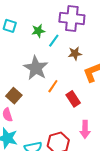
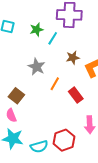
brown star: (75, 53) -> (73, 58), moved
gray star: (36, 68) -> (37, 67), size x0.7

